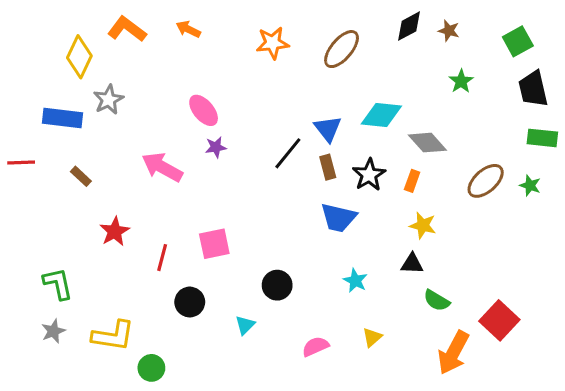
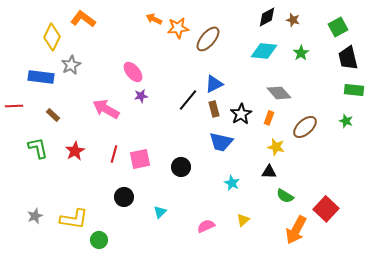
orange arrow: (188, 29) -> (154, 19), moved
brown ellipse: (342, 49) -> (208, 39), moved
cyan diamond: (381, 115) -> (264, 51), moved
blue triangle: (328, 129) -> (214, 84), turned 42
brown ellipse: (486, 181) -> (305, 127), moved
red line: (162, 258) -> (114, 154), moved
green L-shape: (58, 284) -> (38, 148), moved
black circle: (277, 285) -> (181, 167), moved

